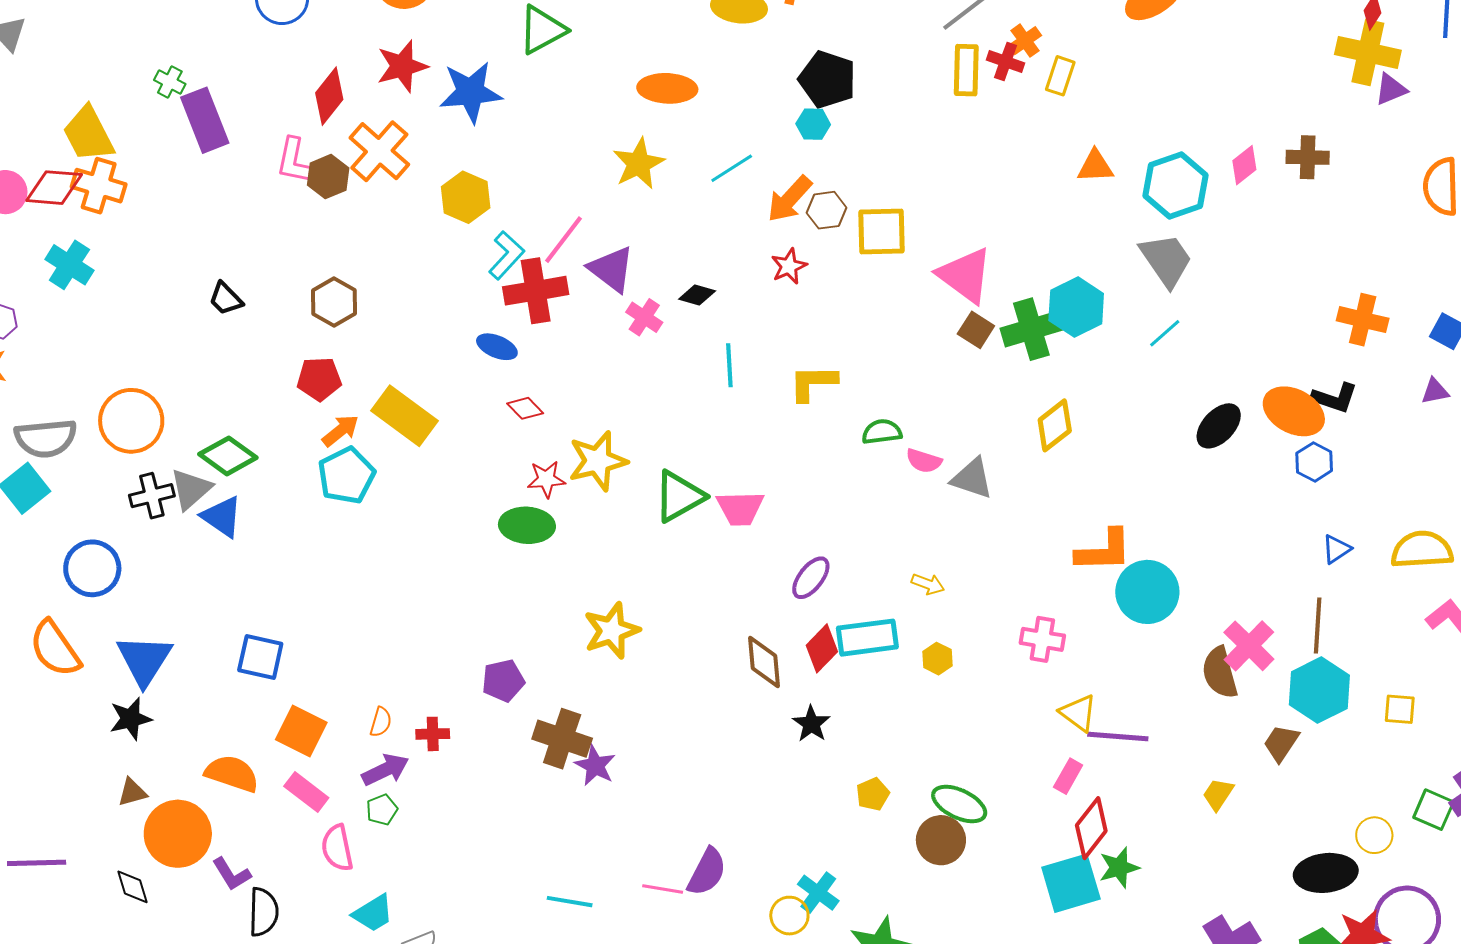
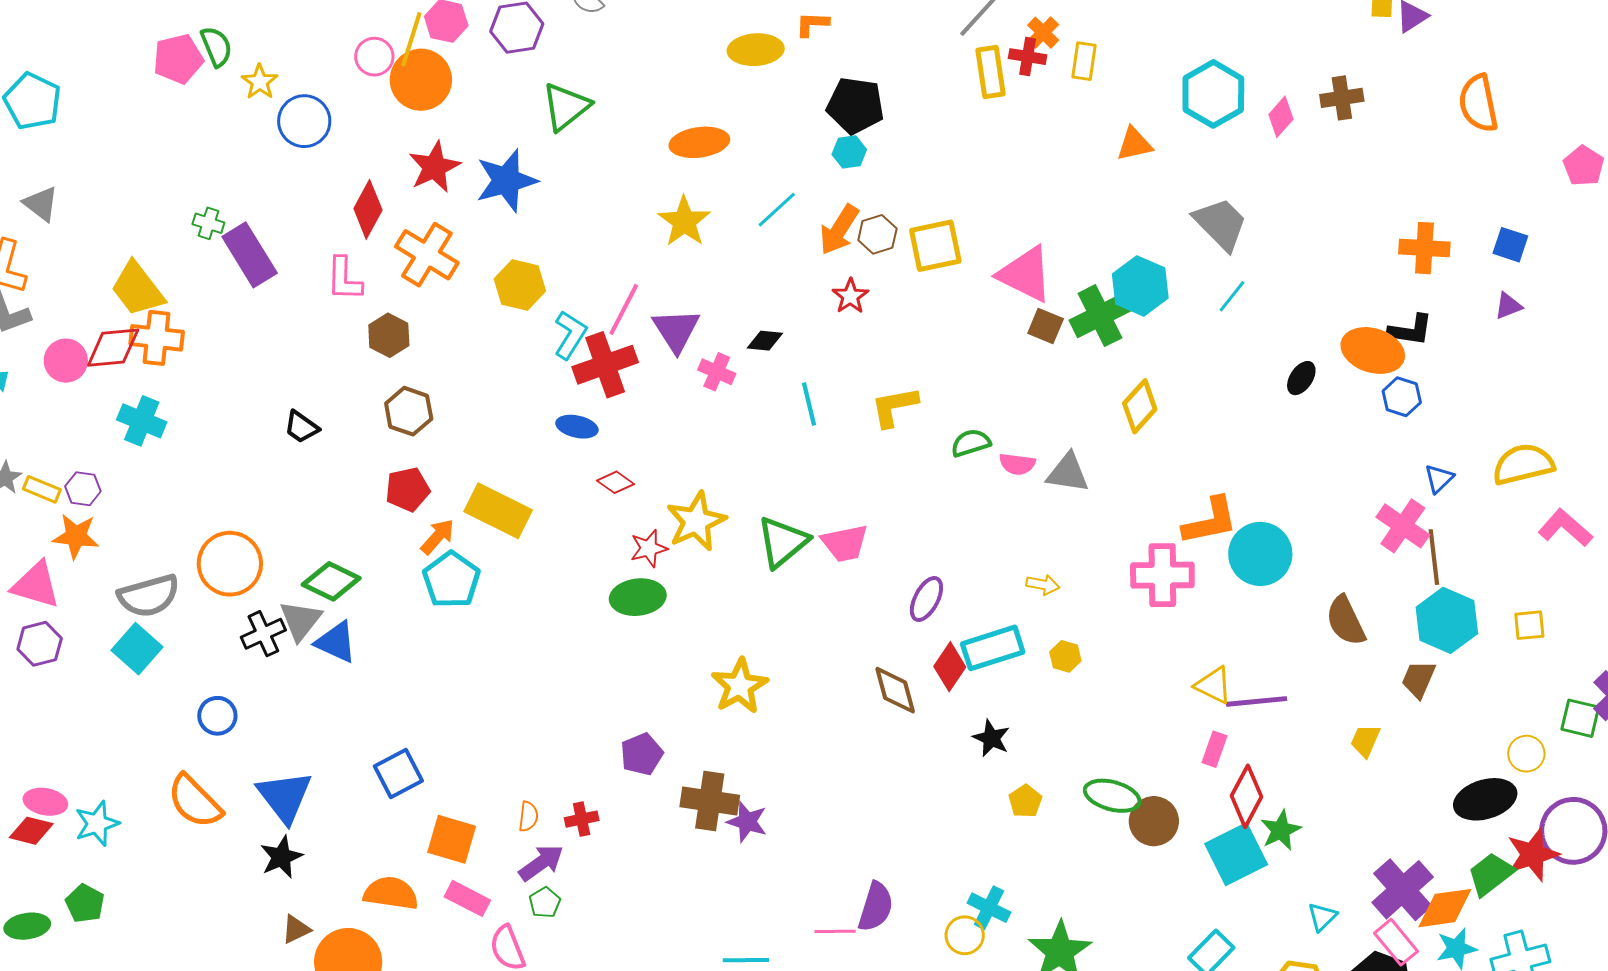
brown hexagon: (328, 177) -> (389, 335), moved
cyan hexagon: (1176, 186) -> (1213, 94), moved
purple triangle: (611, 269) -> (676, 330), turned 30
black ellipse: (1219, 426) -> (1301, 378), size x0.7
blue circle: (92, 568) -> (217, 716), size x0.7
pink cross: (1042, 639) -> (1162, 575), moved, size x1.4
pink cross: (1249, 646) -> (1403, 526), moved
blue square: (260, 657) -> (398, 774), turned -30
black star: (811, 724) -> (991, 738), moved
brown circle: (941, 840) -> (1154, 821), moved

